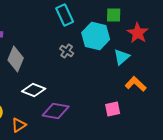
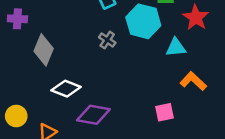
cyan triangle: (122, 57) -> (176, 47), turned 36

